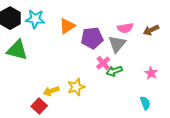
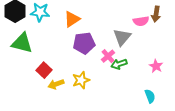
pink semicircle: (125, 28) -> (141, 21), moved
brown arrow: (151, 30) -> (156, 14), moved, turned -56
purple pentagon: (92, 38) -> (84, 43), moved
red square: (39, 106) -> (44, 70), moved

